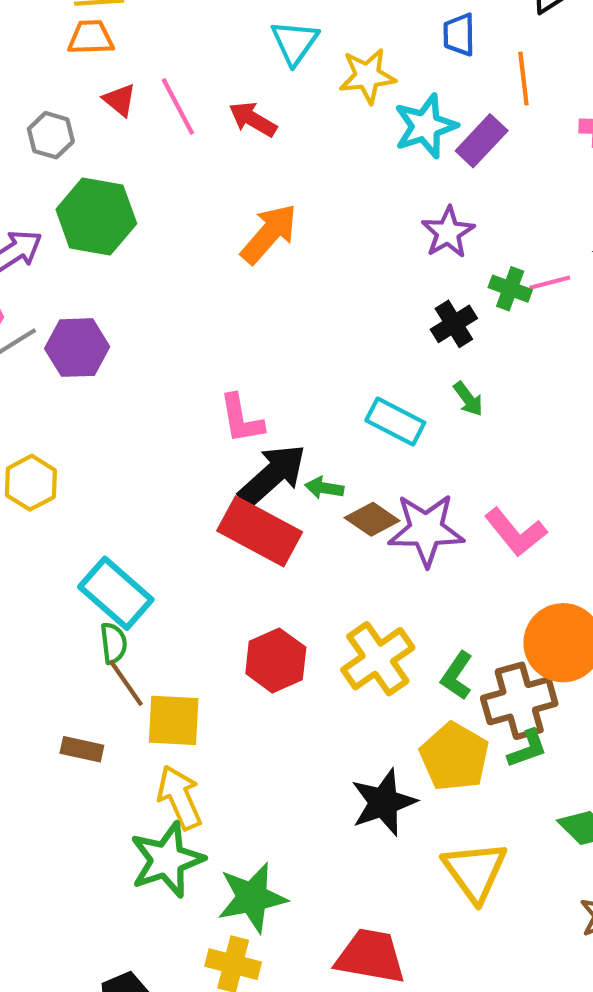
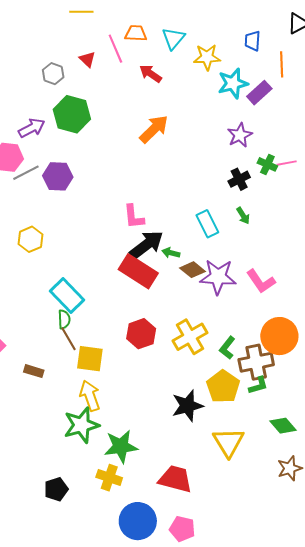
orange trapezoid: (91, 37) -> (136, 33), moved
pink line: (178, 106) -> (115, 49), moved
cyan rectangle: (395, 422) -> (207, 224), turned 32
brown rectangle: (82, 749) -> (34, 371), moved

